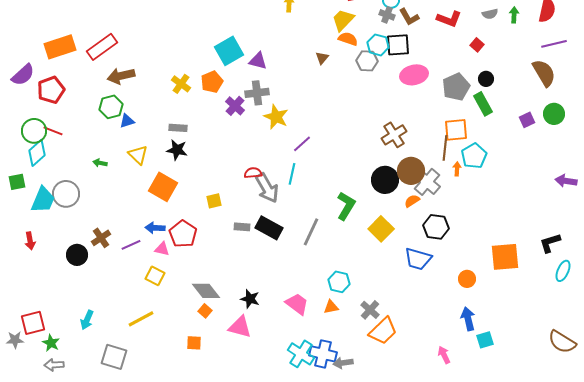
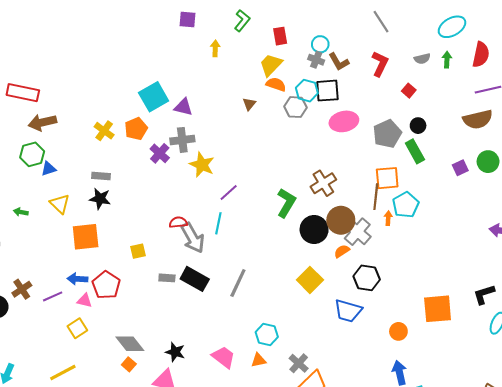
red L-shape: (449, 19) -> (380, 64), turned -85
red rectangle: (102, 47) -> (23, 93), turned 48
brown semicircle: (544, 73) -> (478, 119), turned 108
orange square: (163, 187) -> (86, 237), turned -36
green L-shape: (346, 206) -> (286, 203), moved
yellow square: (155, 276) -> (77, 328), turned 30

